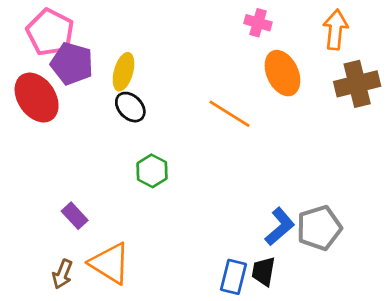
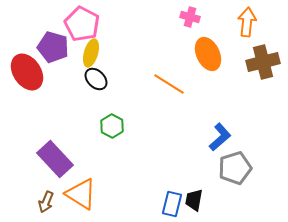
pink pentagon: (50, 32) -> (82, 24), moved
purple rectangle: (75, 216) -> (55, 159), size x1.8
blue L-shape: (280, 227) -> (220, 137), moved

